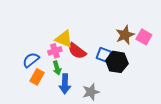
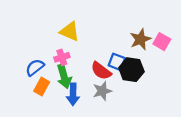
yellow triangle: (64, 39) -> (70, 31), moved
red semicircle: (77, 51) -> (101, 71), moved
green arrow: (57, 68) -> (64, 76), size x1.5
gray star: (91, 92) -> (102, 91), moved

